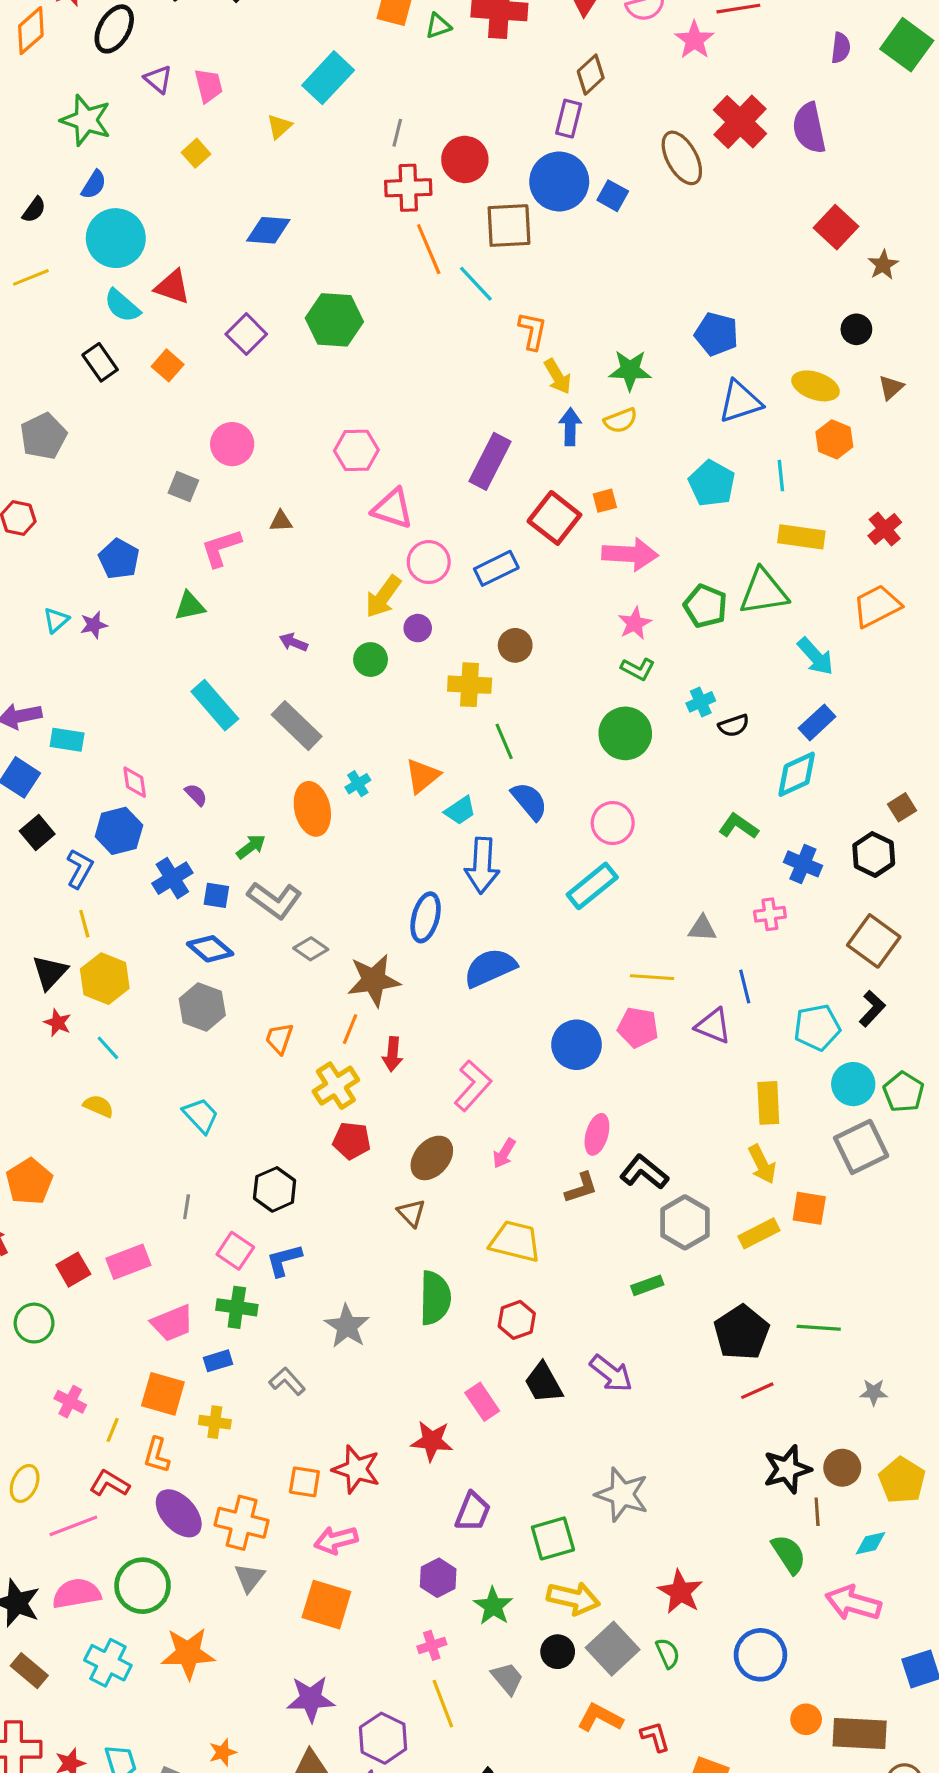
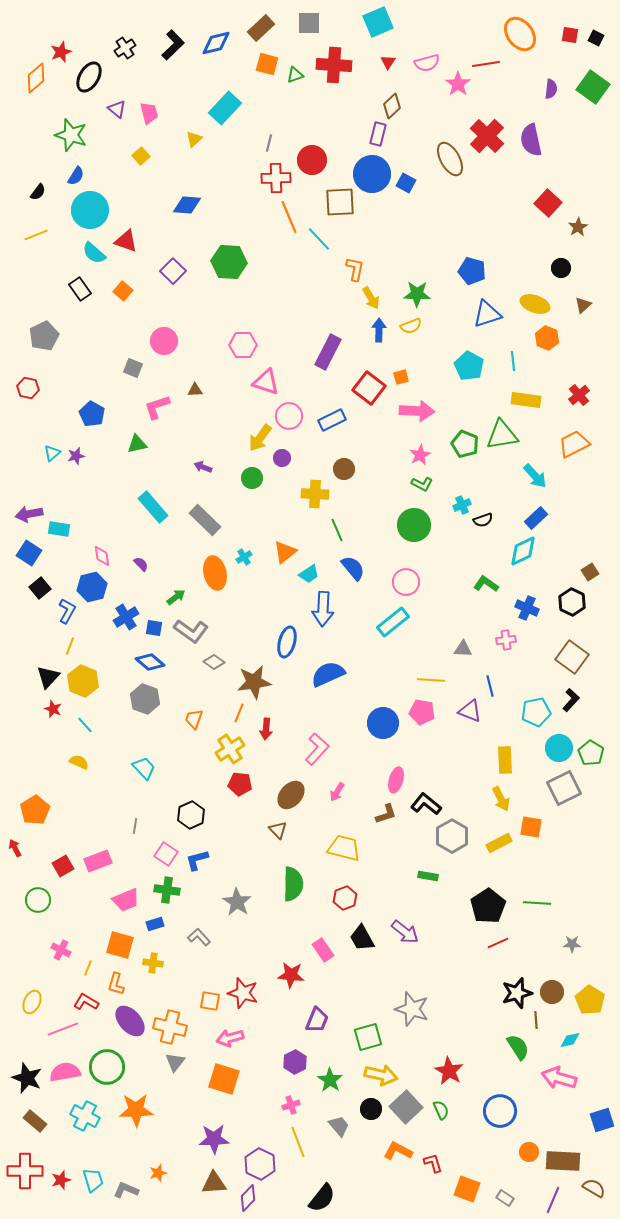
yellow line: (84, 924) -> (70, 646), turned 36
green rectangle: (647, 1285) -> (428, 876), turned 30

